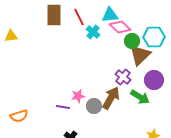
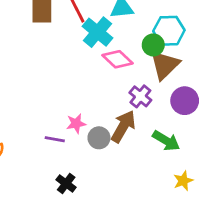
pink diamond: (120, 27) -> (118, 59), moved
cyan cross: (93, 32) -> (98, 32), size x1.5
cyan hexagon: (154, 37) -> (169, 31), moved
green arrow: (140, 97) -> (166, 141), moved

